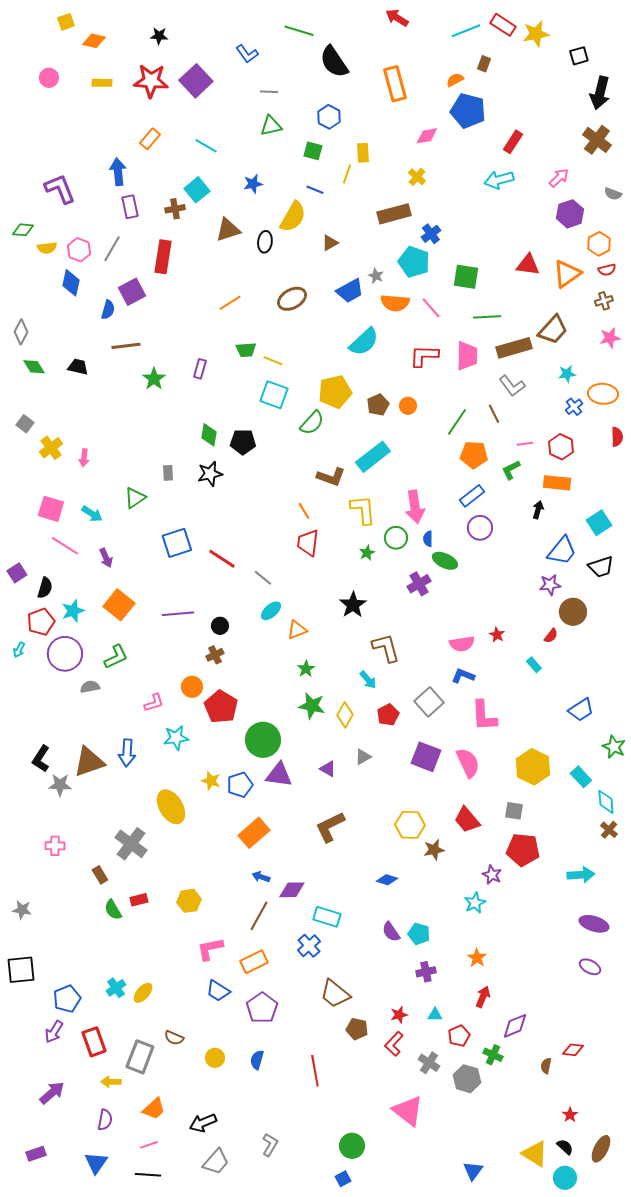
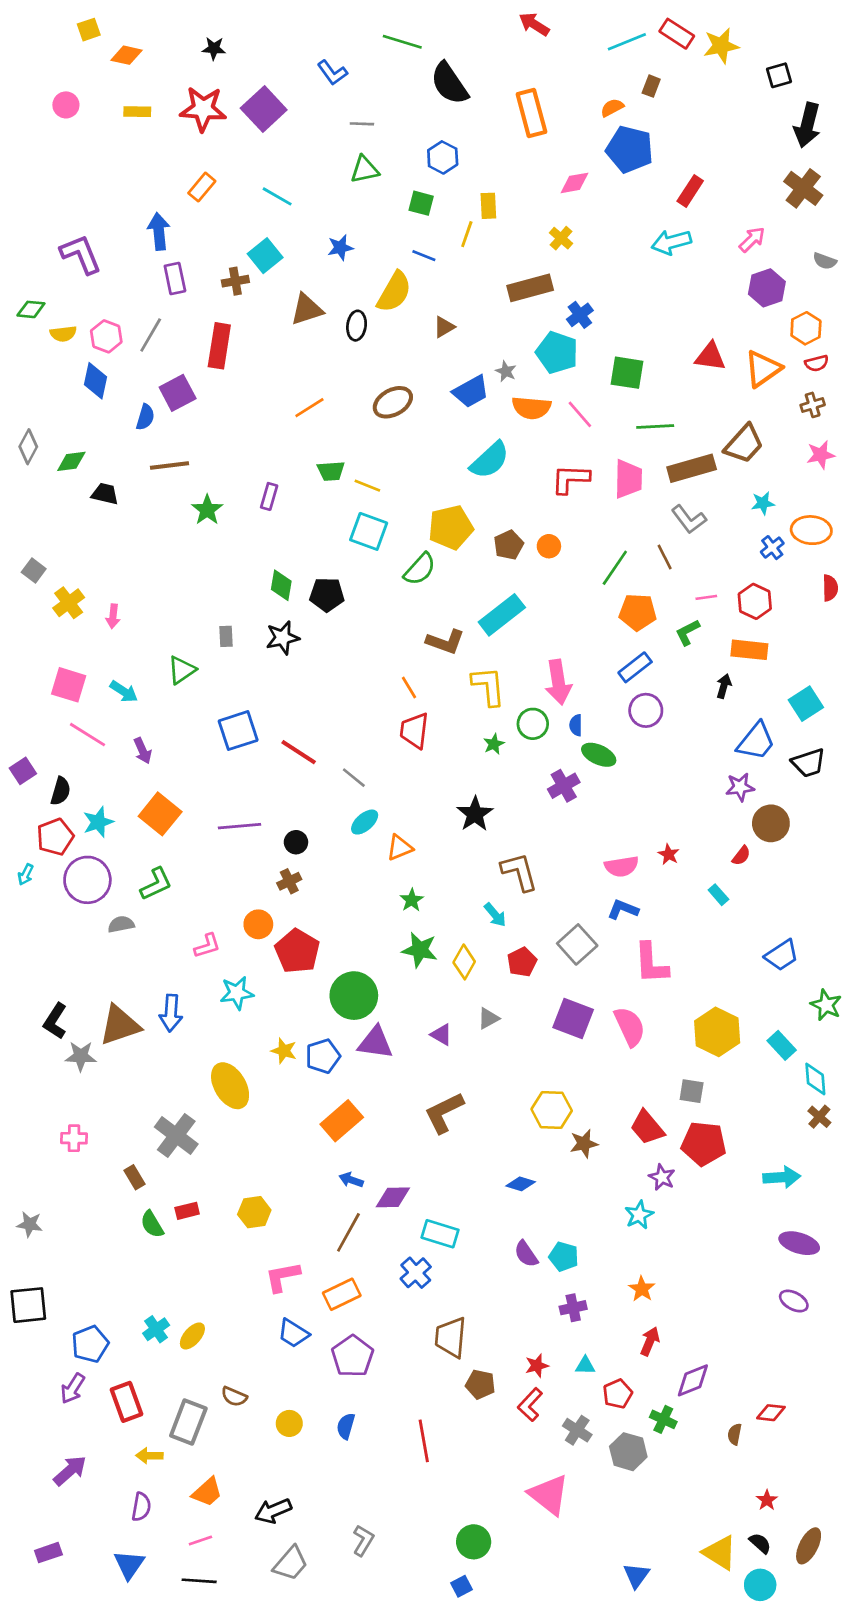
green diamond: (34, 367) -> (71, 461), moved, turned -65
red trapezoid: (467, 820) -> (647, 1127), moved
brown trapezoid: (335, 994) -> (451, 1337), turned 56

